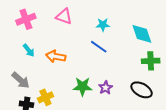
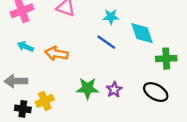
cyan diamond: (142, 34) -> (142, 33), moved
cyan arrow: (29, 50) -> (25, 47), turned 152
gray arrow: (21, 80) -> (16, 81), turned 138

